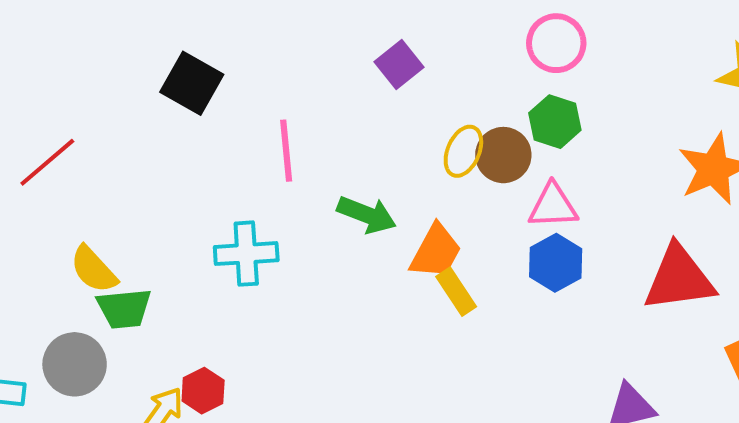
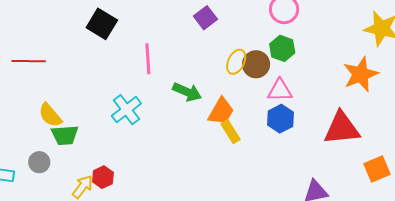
red line: (47, 162) -> (29, 61), turned 40
cyan cross: (246, 254) -> (126, 110), turned -36
gray circle: (75, 364) -> (39, 162), size x0.7

